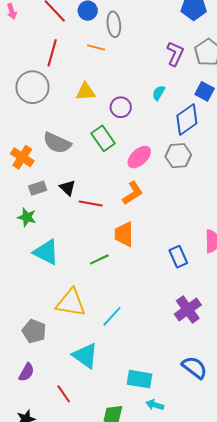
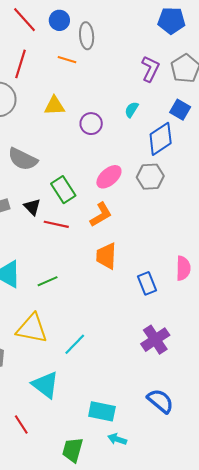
green rectangle: (103, 138) -> (63, 190), moved
orange trapezoid: (124, 234) -> (106, 256), moved
green line: (99, 259) -> (48, 281), moved

